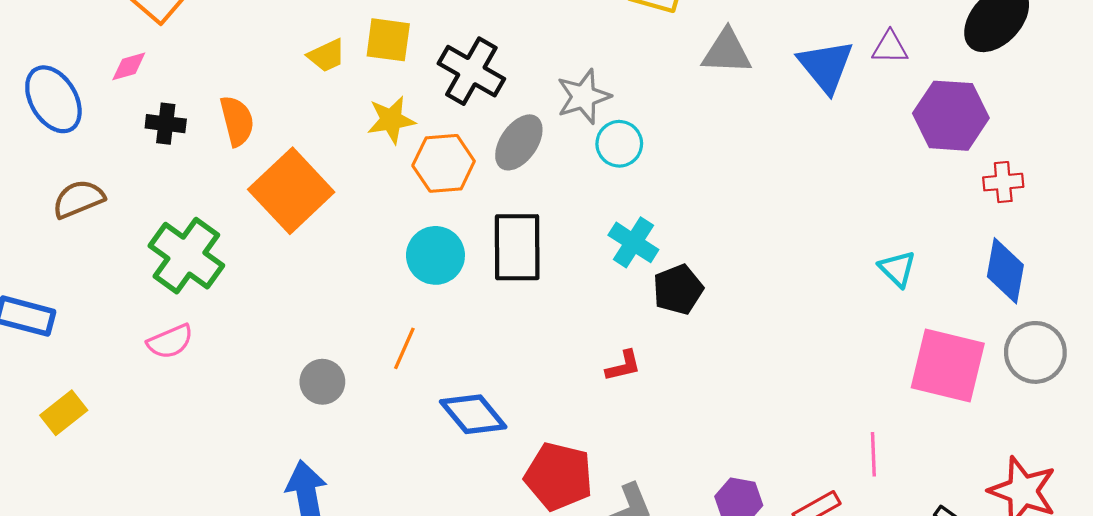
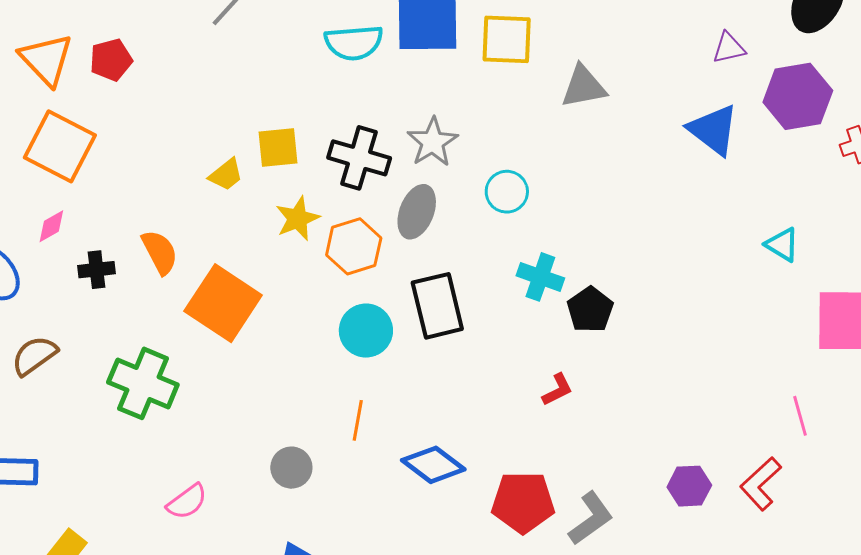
blue triangle: (826, 66) -> (713, 130), moved
gray star: (584, 96) -> (433, 142), moved
pink semicircle: (170, 341) -> (187, 502), moved

